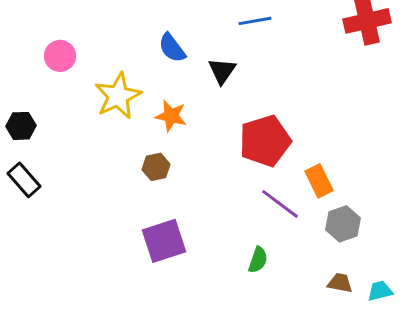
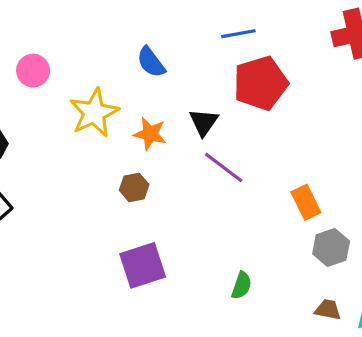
black triangle: (222, 71) -> (204, 122), moved
red pentagon: (265, 141) -> (261, 83), moved
purple line: (280, 204) -> (224, 167), moved

